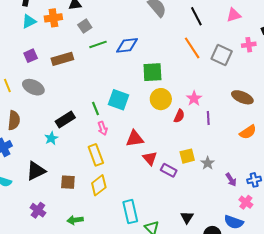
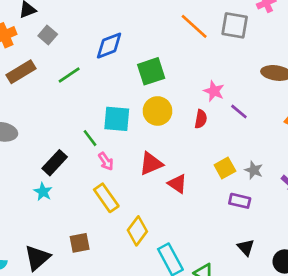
green line: (98, 44) -> (69, 75), moved
brown rectangle: (62, 59) -> (21, 72), moved
yellow circle: (161, 99) -> (158, 111), moved
purple line: (208, 118) -> (239, 111), turned -32
purple rectangle: (169, 170) -> (240, 201), moved
black triangle: (36, 171) -> (37, 258), moved
yellow diamond: (99, 185) -> (137, 231), moved

